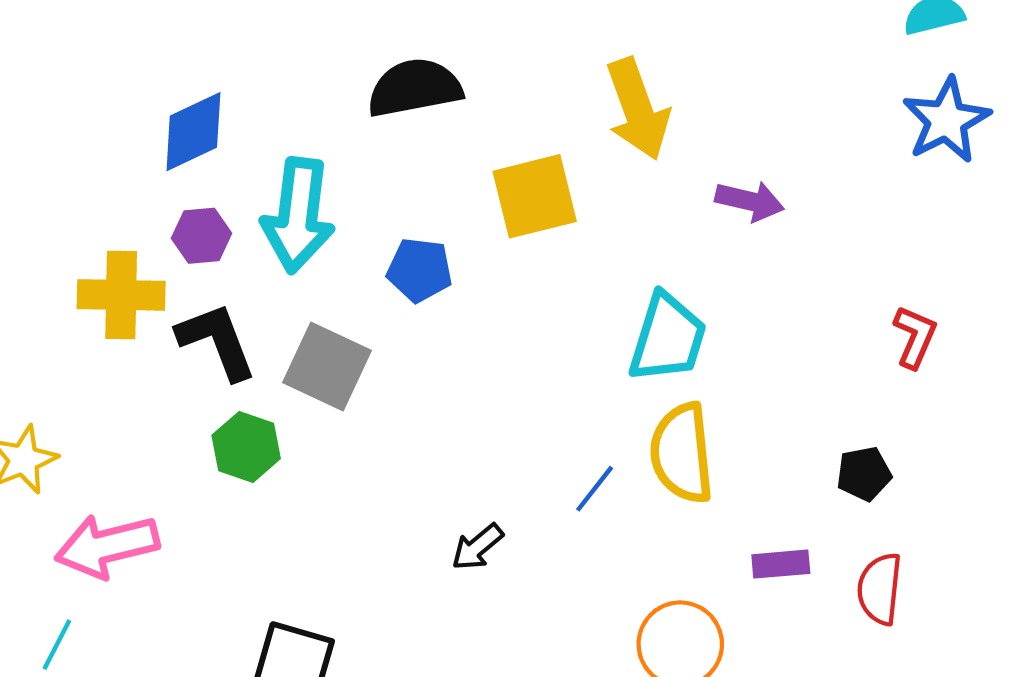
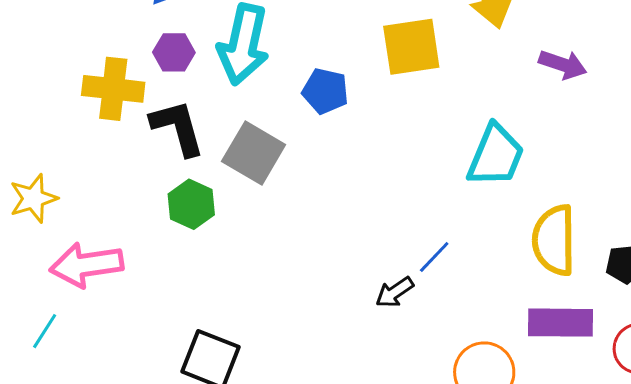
yellow semicircle: (682, 453) -> (554, 240), moved
black arrow: (477, 547) -> (395, 292), moved
purple rectangle: (781, 564) -> (560, 323), size x1.6

